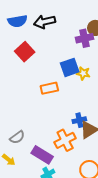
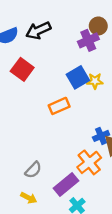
purple rectangle: (42, 155) -> (66, 184), turned -60

